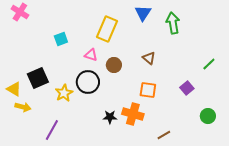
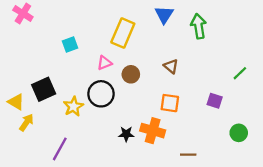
pink triangle: (91, 55) -> (104, 63), turned -40
purple square: (187, 88) -> (215, 101), turned -32
yellow arrow: (23, 107) -> (26, 123), turned -70
brown line: (164, 135) -> (188, 155), turned 32

